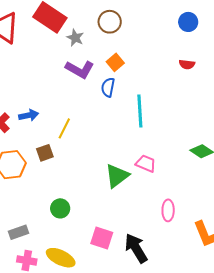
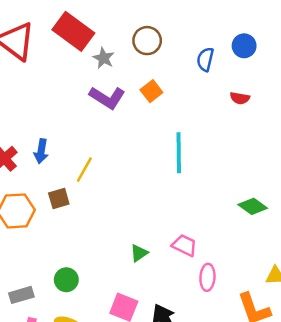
blue semicircle: (108, 87) -> (205, 59), moved
blue arrow: (29, 115) -> (41, 151), turned 108
pink trapezoid: (146, 164) -> (184, 245), moved
green triangle: (117, 176) -> (139, 253), moved, size x0.6
green circle: (60, 208) -> (66, 280), moved

